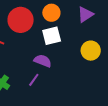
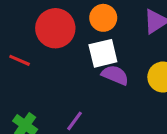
purple semicircle: (43, 61) -> (115, 75), moved

